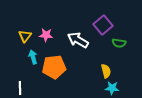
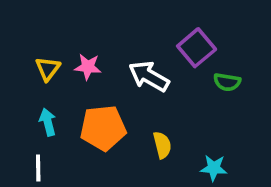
cyan arrow: (33, 57) -> (48, 122), moved
yellow semicircle: (106, 71) -> (162, 145), moved

